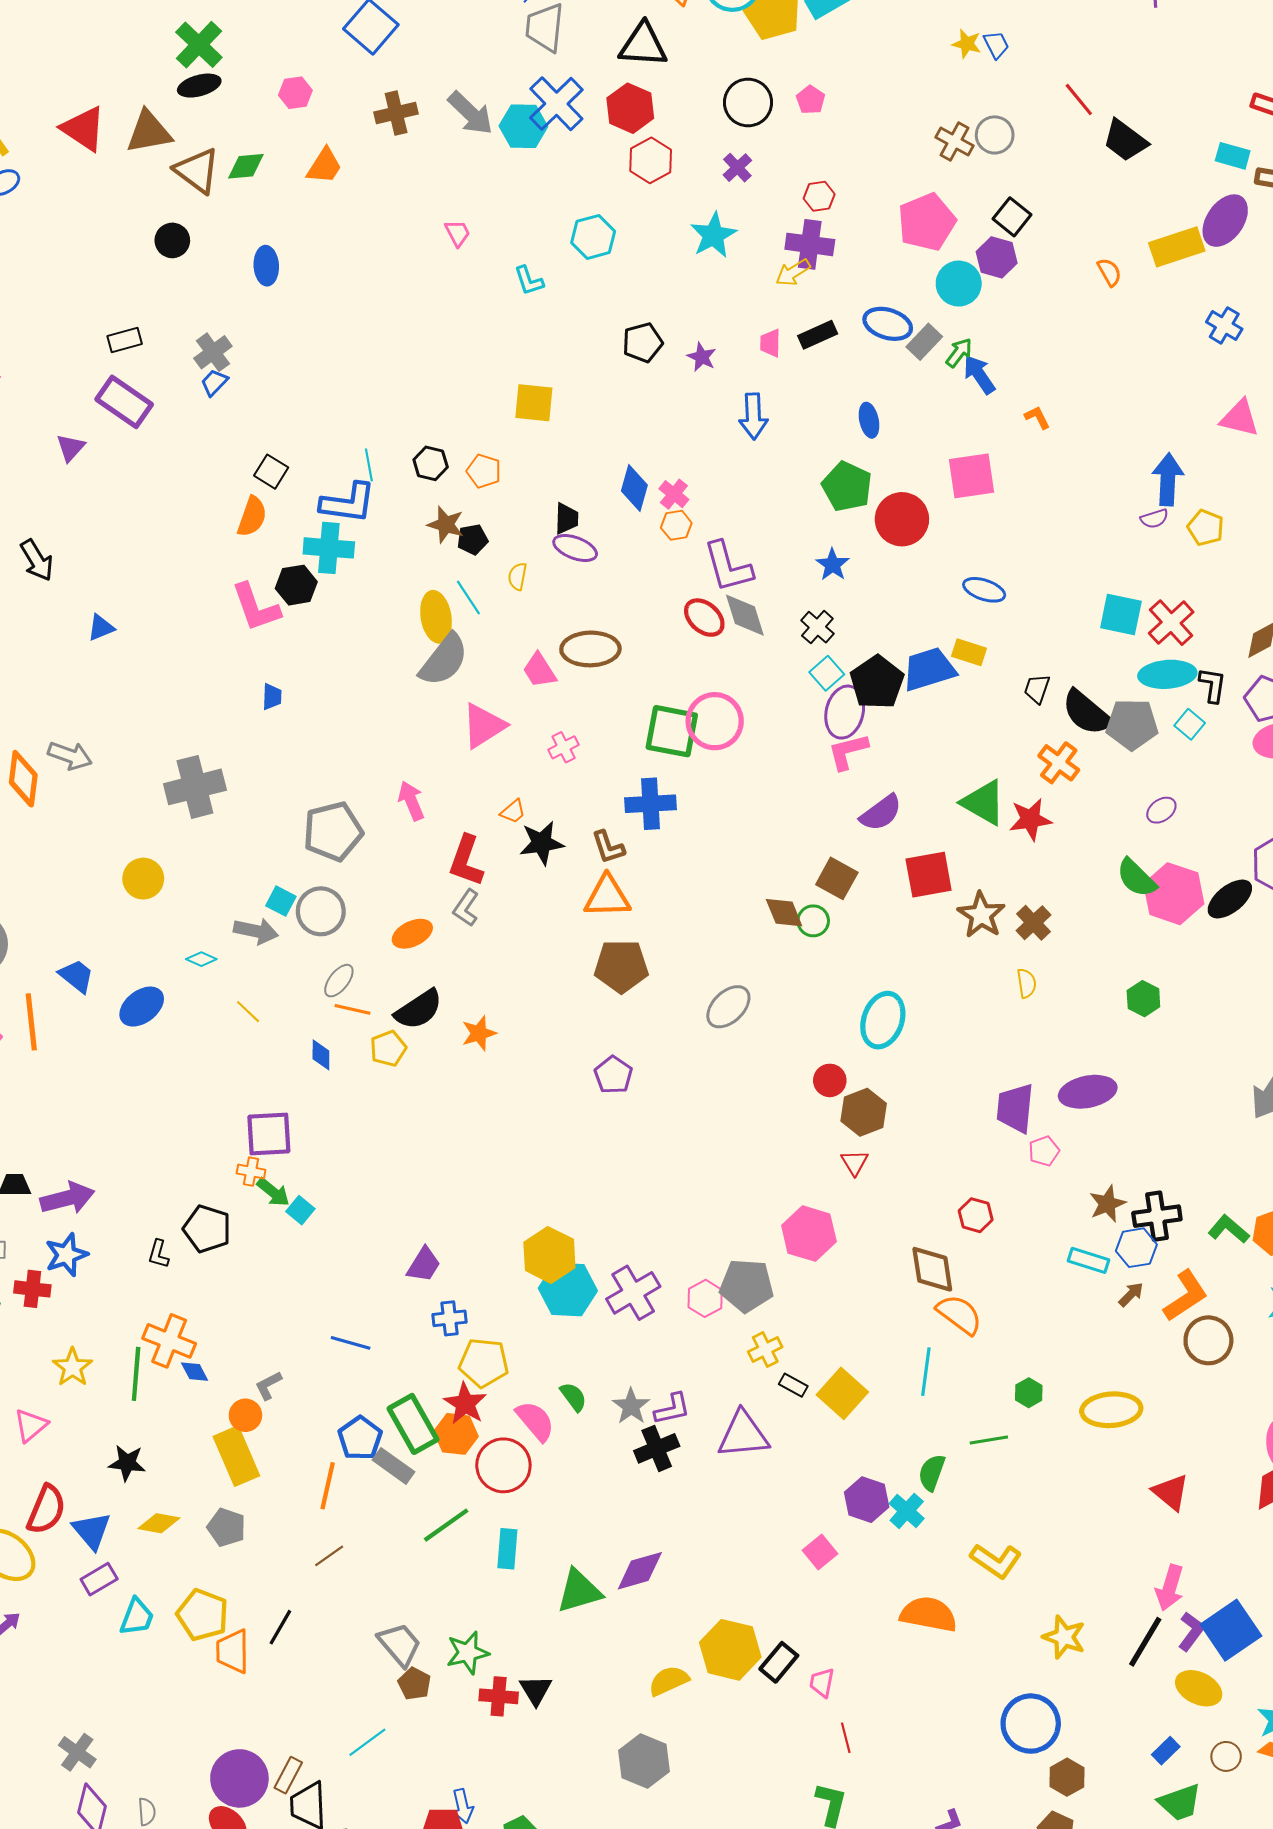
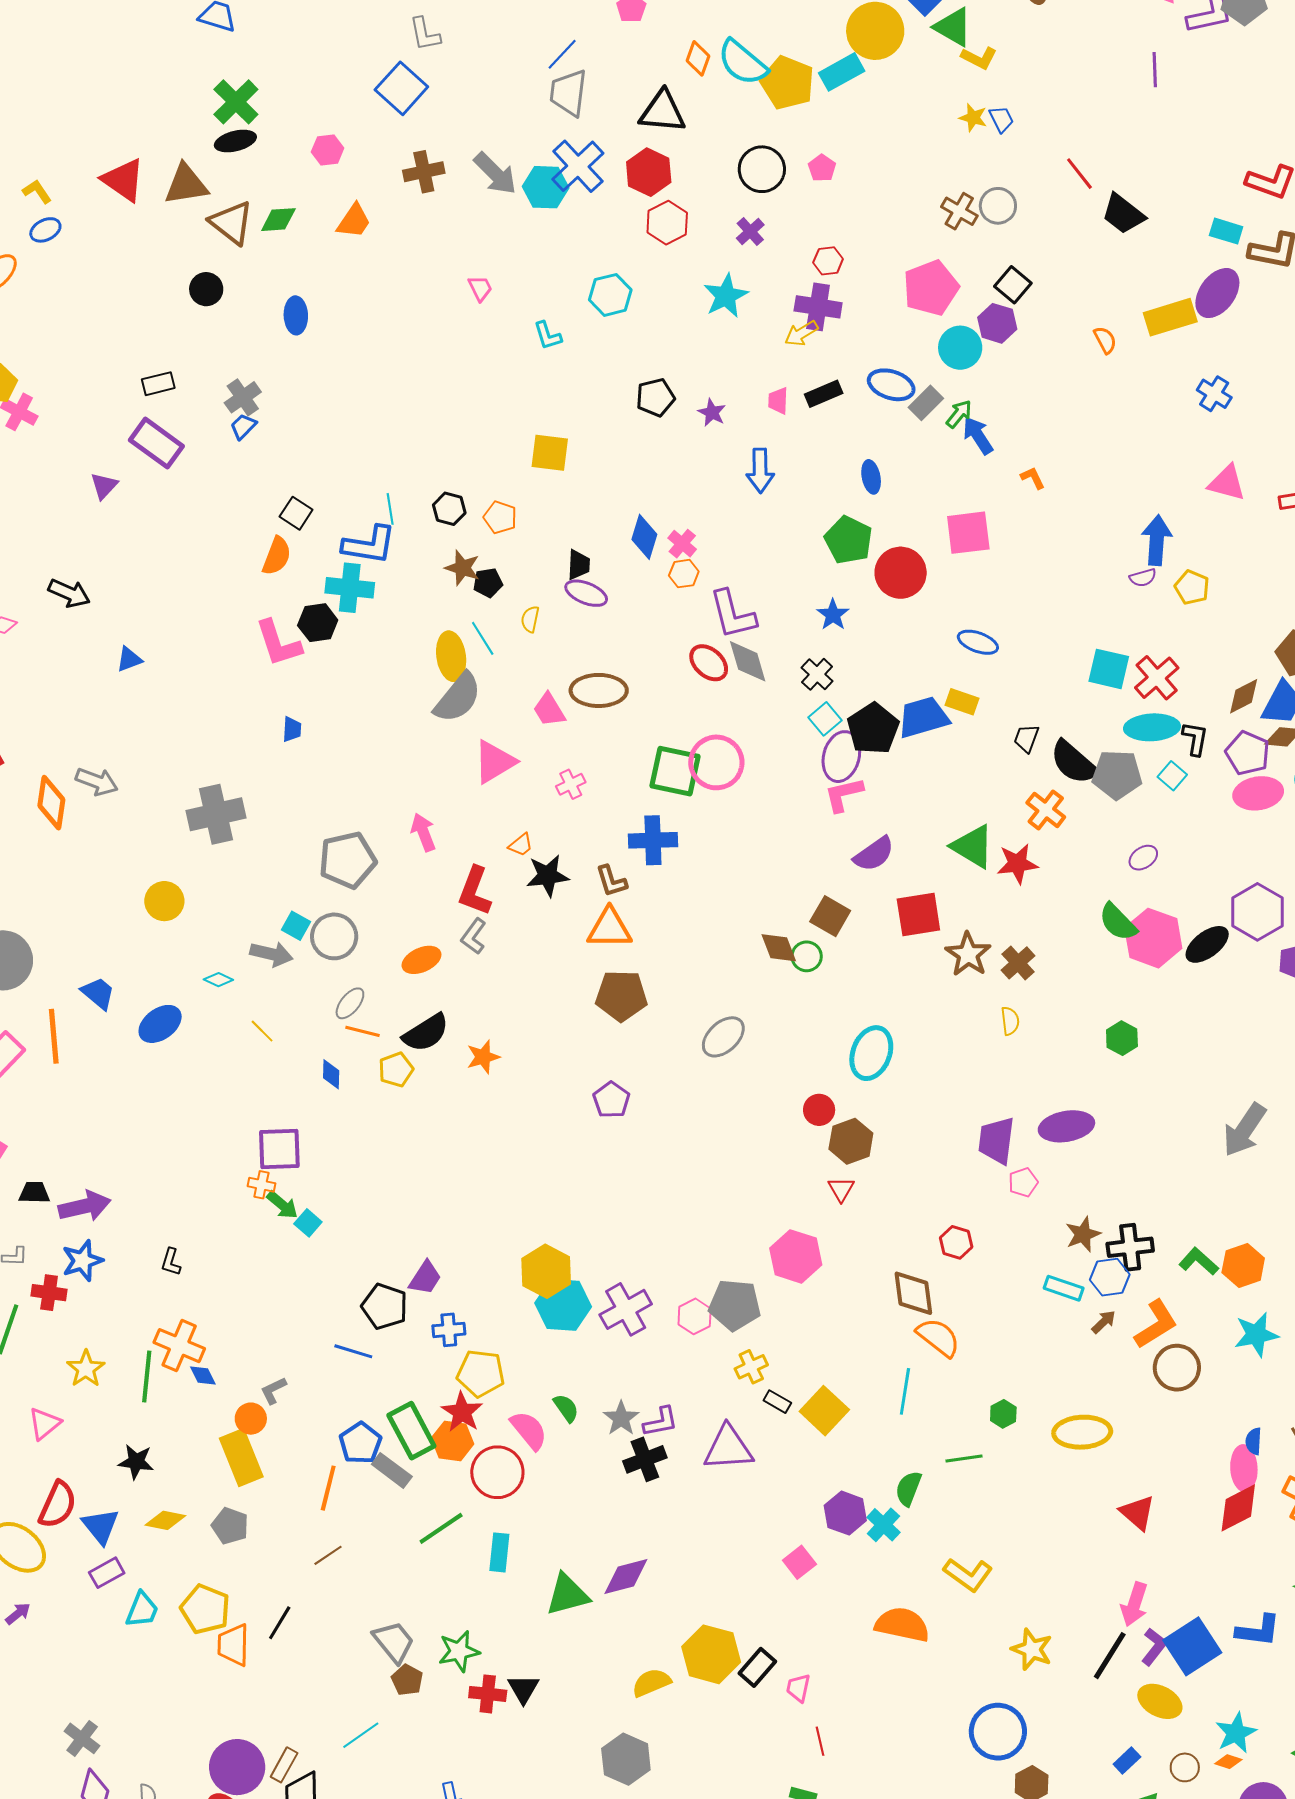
black arrow: (37, 560) -> (69, 593), turned -36
black pentagon: (207, 1229) -> (385, 1306), moved

